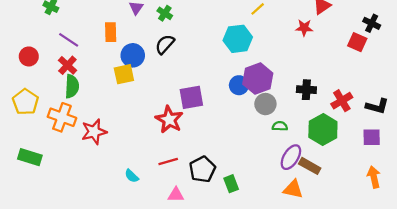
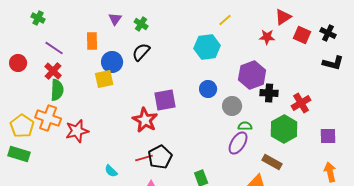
red square: (357, 42) -> (302, 35), moved
purple hexagon: (258, 79) -> (252, 75), moved
yellow pentagon: (25, 102) -> (22, 126), moved
black L-shape: (377, 106) -> (333, 63), moved
purple ellipse: (291, 157) -> (238, 143), moved
black pentagon: (202, 169) -> (160, 157), moved

